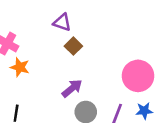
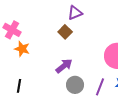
purple triangle: (62, 22) -> (75, 13), moved, turned -42

